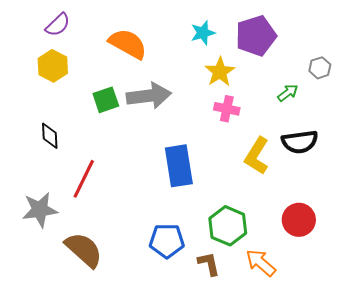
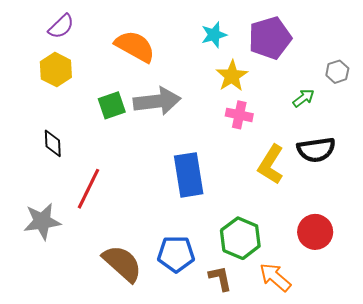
brown semicircle: (84, 250) -> (122, 264), moved

